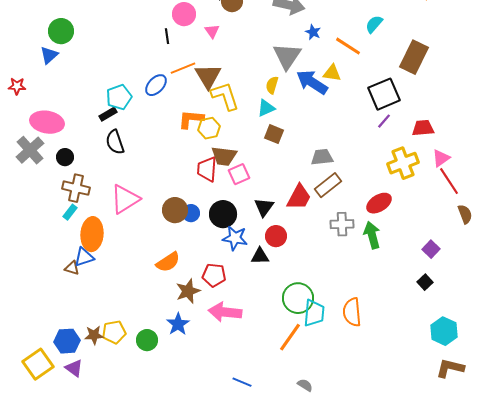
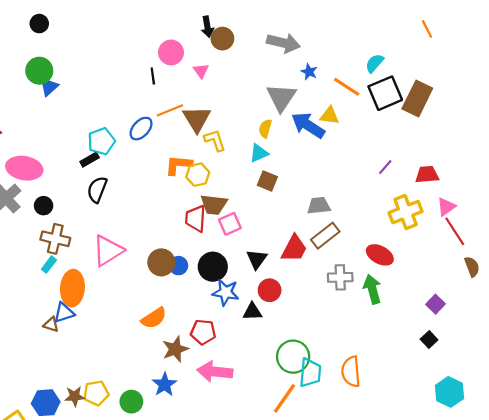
blue triangle: (49, 55) -> (49, 87), moved
black square: (384, 94) -> (385, 93), moved
yellow L-shape: (225, 96) -> (215, 140), size x0.7
black semicircle: (115, 142) -> (97, 190), turned 40
red ellipse: (379, 203) -> (380, 255), turned 60

